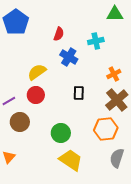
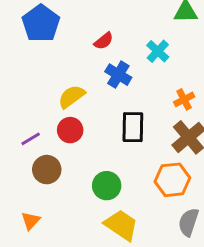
red semicircle: (59, 34) -> (104, 41), turned 32
cyan cross: (96, 41) -> (158, 51), turned -35
black rectangle: (79, 93) -> (133, 127), size x1.5

